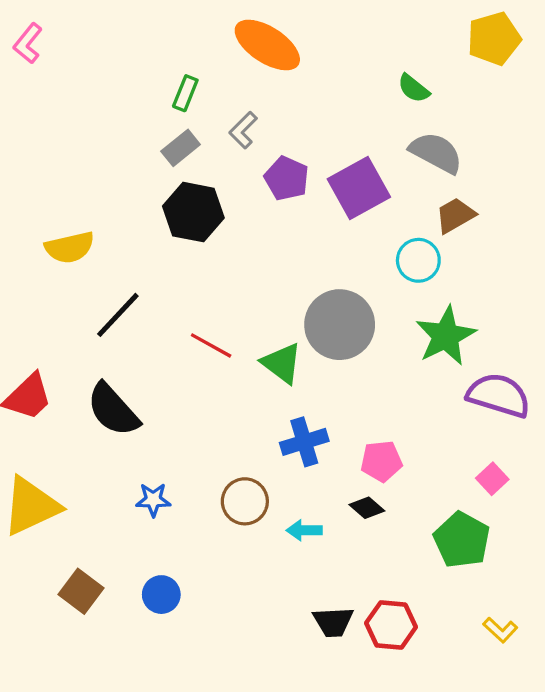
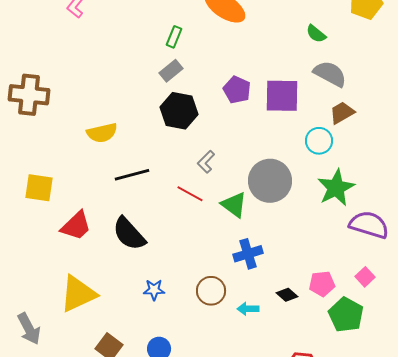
gray L-shape: (243, 130) -> (206, 162), moved
purple square: (359, 188) -> (282, 96), turned 30
black line: (118, 315) -> (132, 175), turned 32
pink pentagon: (381, 461) -> (322, 284), moved

